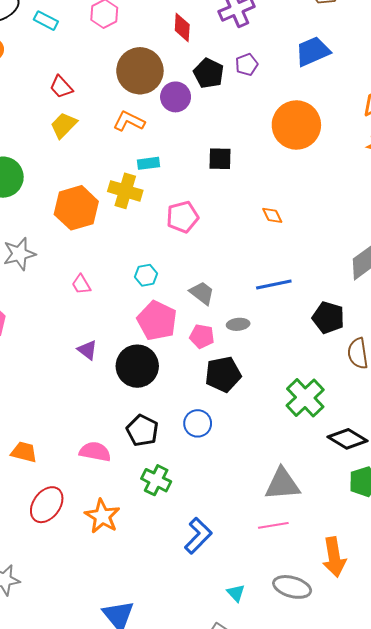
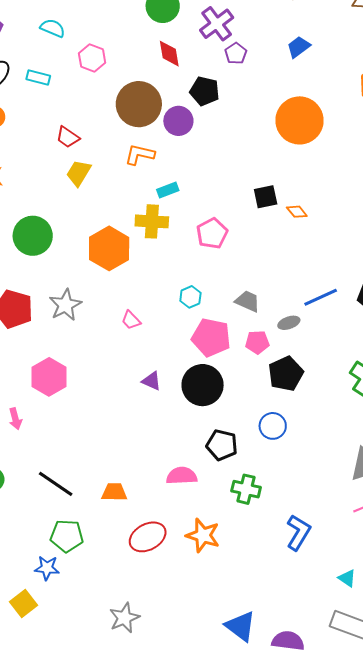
blue trapezoid: (313, 51) -> (299, 47), size x0.7
purple pentagon: (247, 65) -> (236, 53), moved
black square: (220, 159) -> (266, 197), moved
blue line: (274, 285) -> (321, 297), moved
red ellipse: (47, 505) -> (148, 537), turned 39

